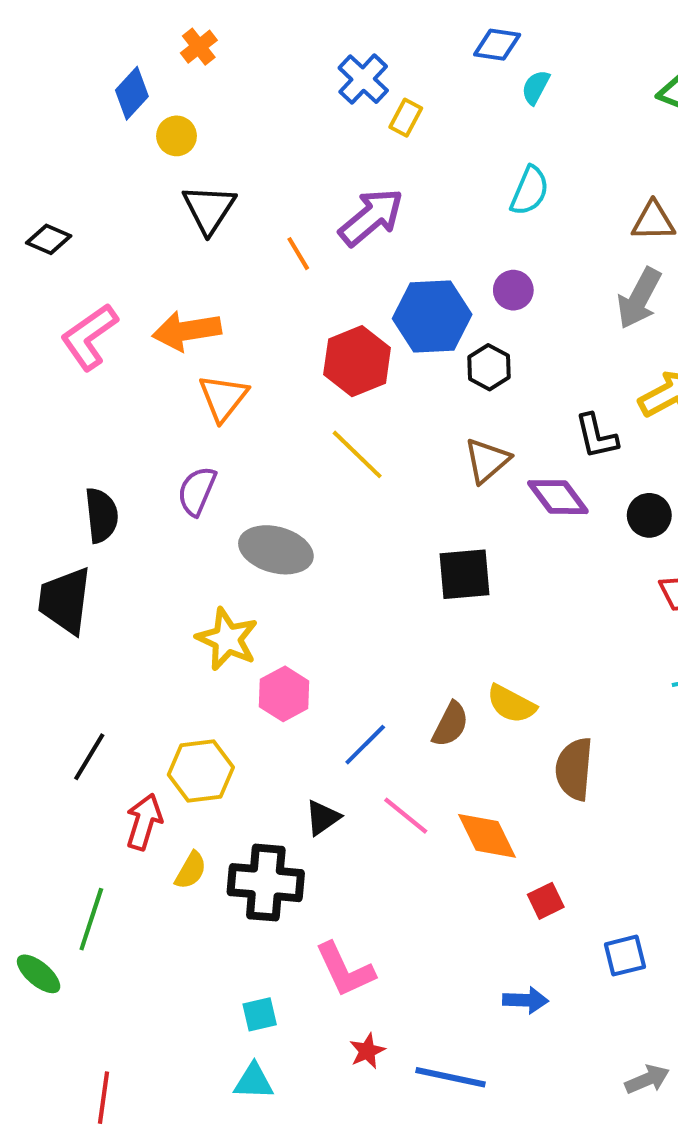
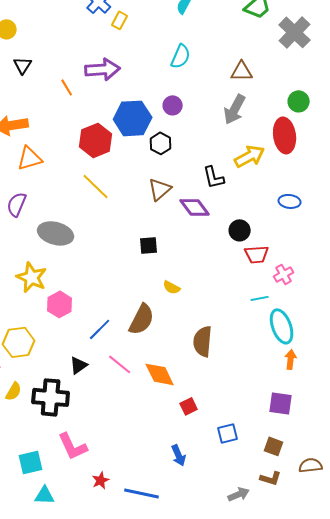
black triangle: (209, 209) -> (23, 65), size x0.7
purple arrow: (371, 217) -> (103, 69), turned 36
orange triangle: (223, 398) -> (30, 158), turned 36
black circle: (649, 515) -> (240, 230), moved
black square: (465, 574) -> (149, 245), size x0.7
yellow semicircle: (511, 704) -> (172, 287), moved, size x0.7
brown semicircle: (450, 724) -> (142, 319), size x1.4
pink L-shape: (345, 970) -> (73, 446), moved
blue arrow: (525, 1000) -> (179, 455), turned 65
cyan square: (260, 1014) -> (31, 462), moved, size x1.4

